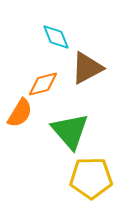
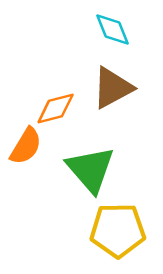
cyan diamond: (56, 37) -> (113, 30), moved

